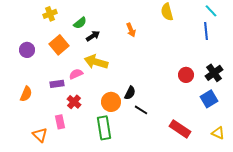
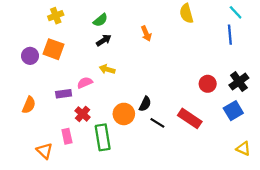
green semicircle: (80, 23) -> (100, 20), moved
orange square: (59, 45) -> (53, 49), moved, turned -30
yellow arrow: (96, 62) -> (107, 69), size x0.6
green rectangle: (104, 128) -> (103, 137), moved
red rectangle: (180, 129) -> (190, 118), moved

